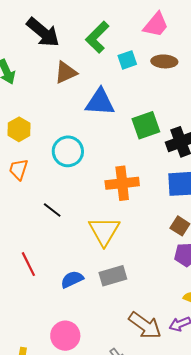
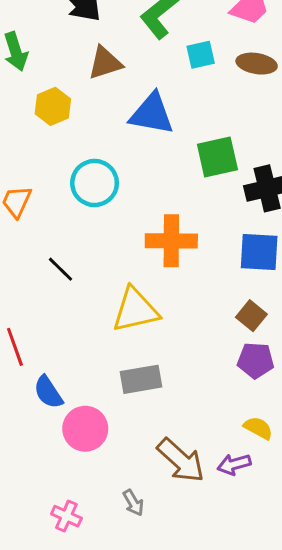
yellow hexagon: (19, 129) -> (53, 106), moved
yellow triangle: (104, 231) -> (135, 310), turned 40
blue semicircle: (72, 279) -> (48, 392), moved, turned -105
pink circle: (65, 336) -> (85, 429), moved

